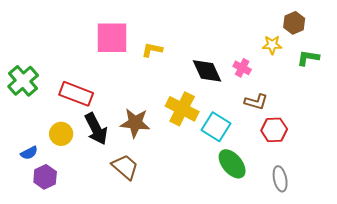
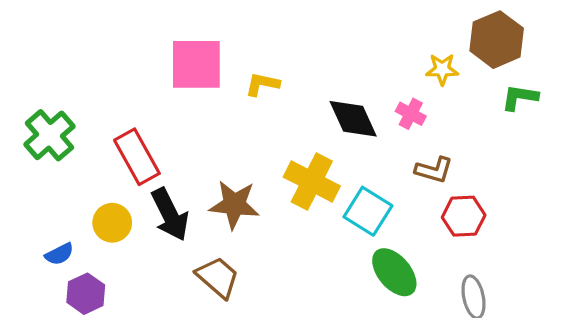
brown hexagon: (294, 23) -> (497, 40), size x1.5
yellow star: (272, 45) -> (442, 69), moved
red rectangle: (76, 94) -> (137, 157), turned 40

